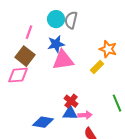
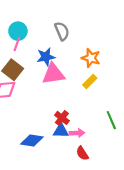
cyan circle: (56, 19) -> (18, 31), moved
gray semicircle: (71, 20) -> (62, 31), turned 144
orange star: (108, 49) -> (91, 58), moved

